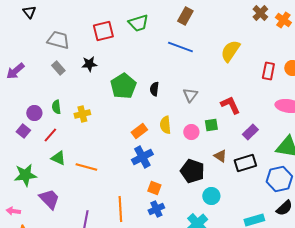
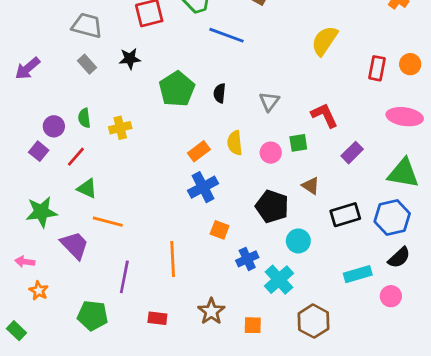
blue line: (180, 47) -> (226, 35), moved
black rectangle: (245, 163) -> (345, 215), moved
orange line: (86, 167) -> (108, 222), moved
blue cross: (156, 209) -> (247, 259), moved

